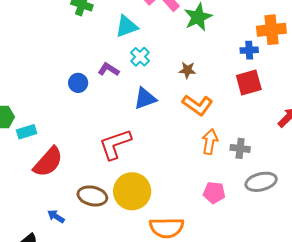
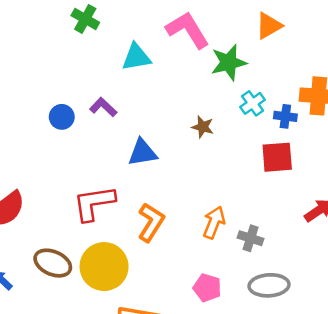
cyan cross: (140, 57) -> (253, 103), moved
orange L-shape: (197, 105) -> (151, 222), moved, turned -104

